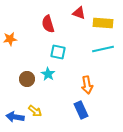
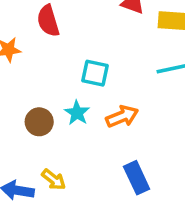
red semicircle: (48, 24) -> (48, 21), moved
orange arrow: (87, 85) -> (122, 116), moved, turned -102

